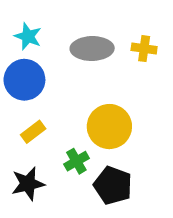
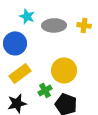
cyan star: (28, 36) -> (27, 16), moved
yellow rectangle: (33, 132) -> (20, 73), size x1.5

